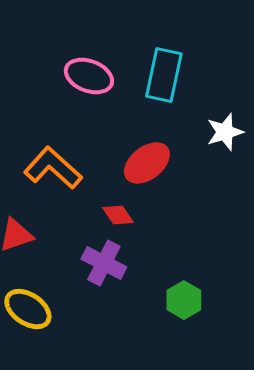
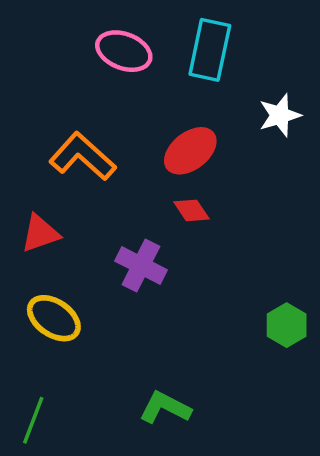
red diamond: (118, 215) -> (191, 210), moved
green hexagon: (184, 300) -> (287, 325), moved

